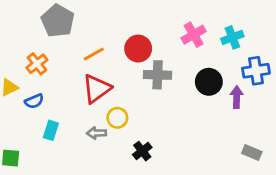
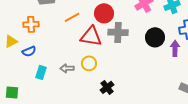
orange cross: (37, 64) -> (31, 24), turned 35
red triangle: (97, 89) -> (91, 36), moved, turned 45
gray arrow: (97, 133) -> (67, 68), moved

